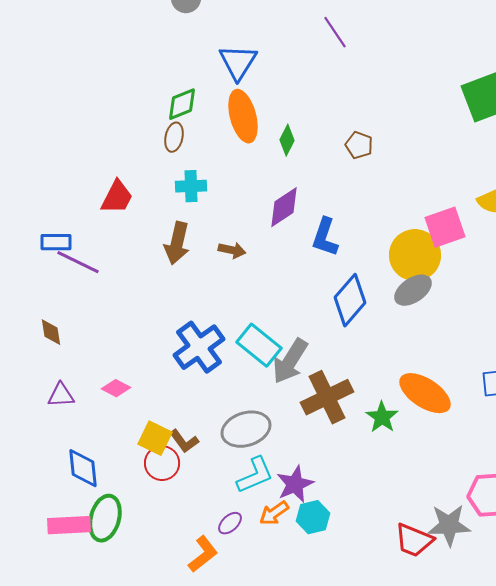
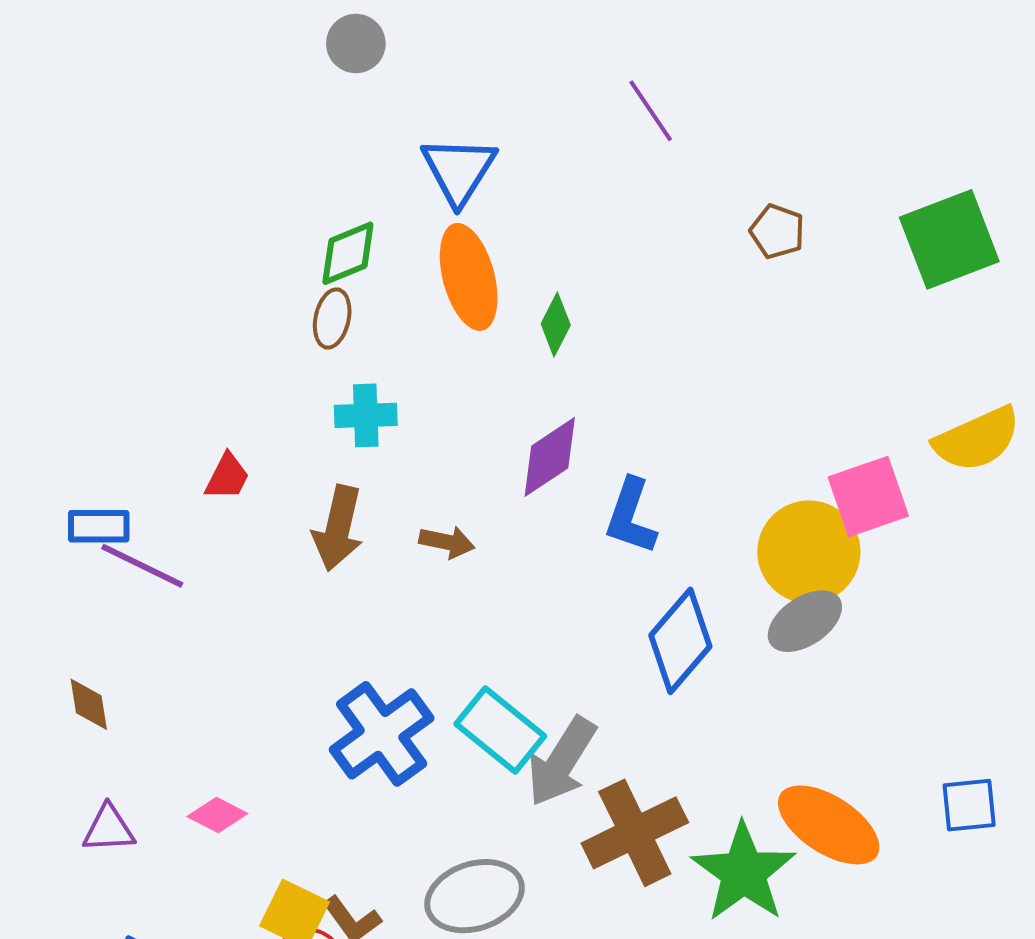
brown pentagon: (359, 145) -> (777, 231), moved
red trapezoid: (117, 197) -> (227, 477), moved, size x0.7
green star: (382, 417) -> (744, 872), size x1.6

